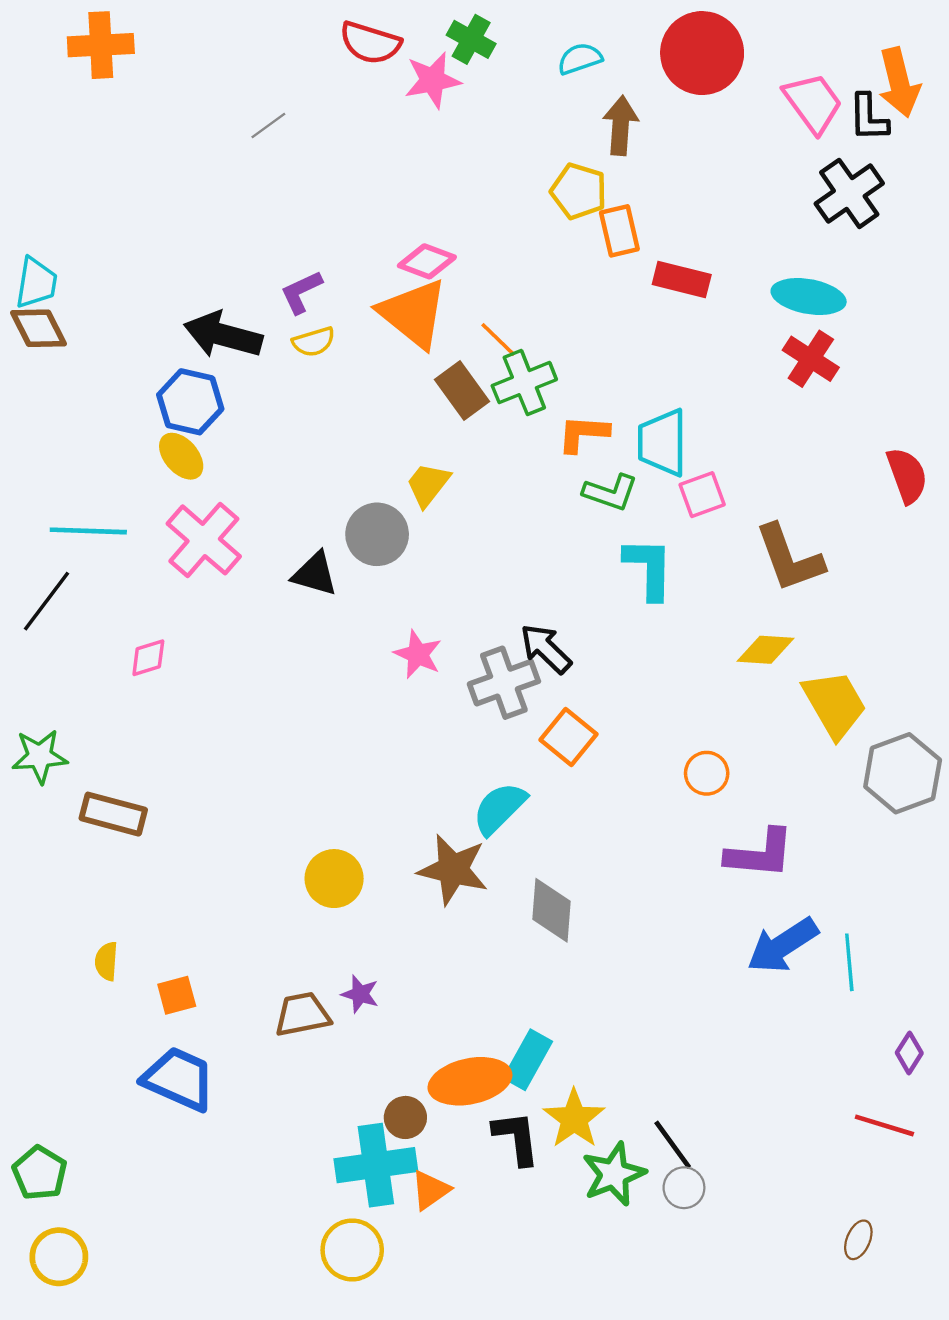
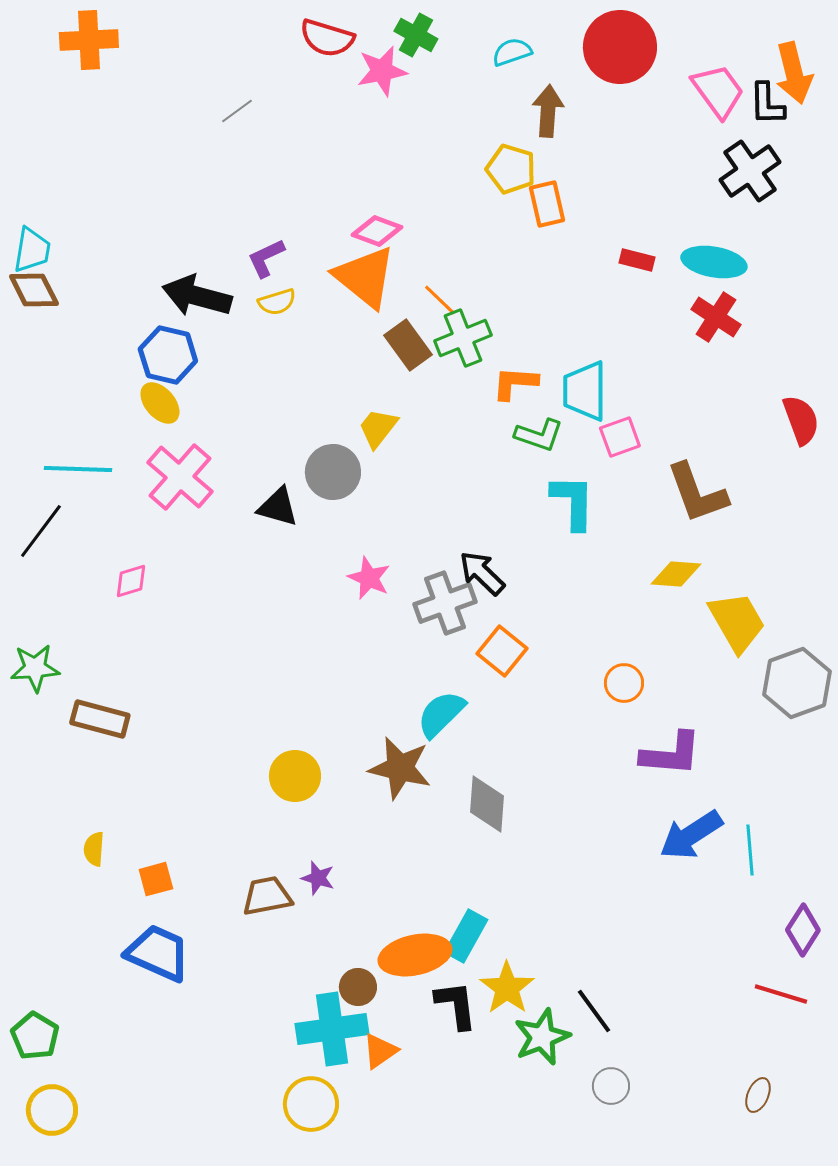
red rectangle: (682, 280) -> (637, 260), moved, size x0.7
purple diamond: (909, 1053) -> (803, 930), size x1.4
gray circle: (684, 1188) -> (611, 1086), moved

